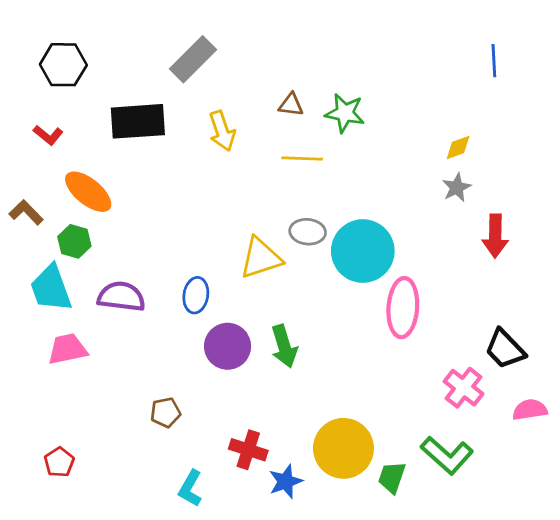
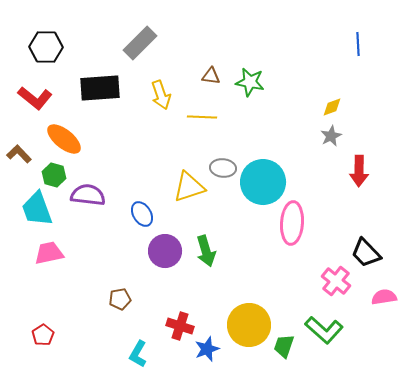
red L-shape: (48, 135) -> (35, 98), size x1.6
yellow line: (302, 159) -> (202, 117), moved
blue ellipse: (196, 295) -> (142, 214), turned -40
purple semicircle: (121, 297) -> (88, 195), moved

